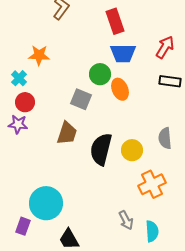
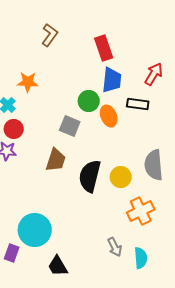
blue trapezoid: (123, 53) -> (112, 80), turned -84
black rectangle: (170, 81) -> (138, 104), moved
gray semicircle: (165, 138) -> (154, 165), size x1.4

